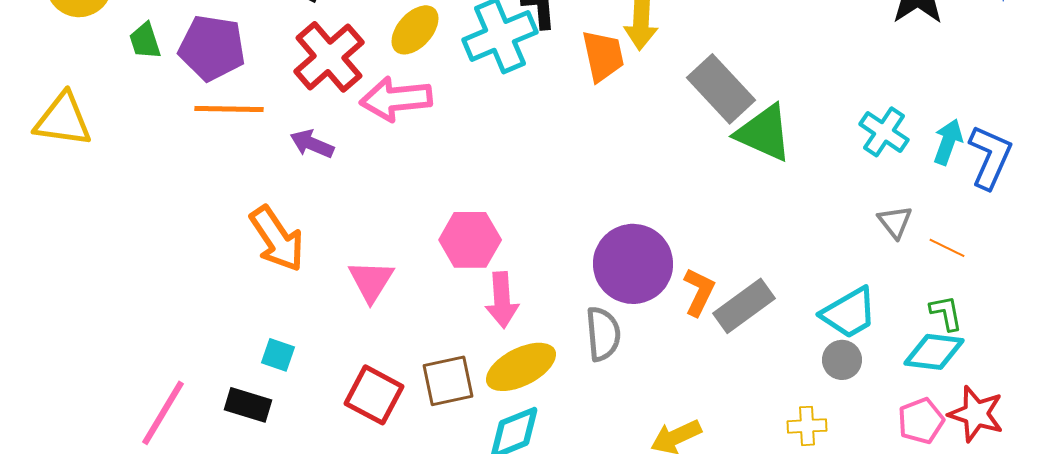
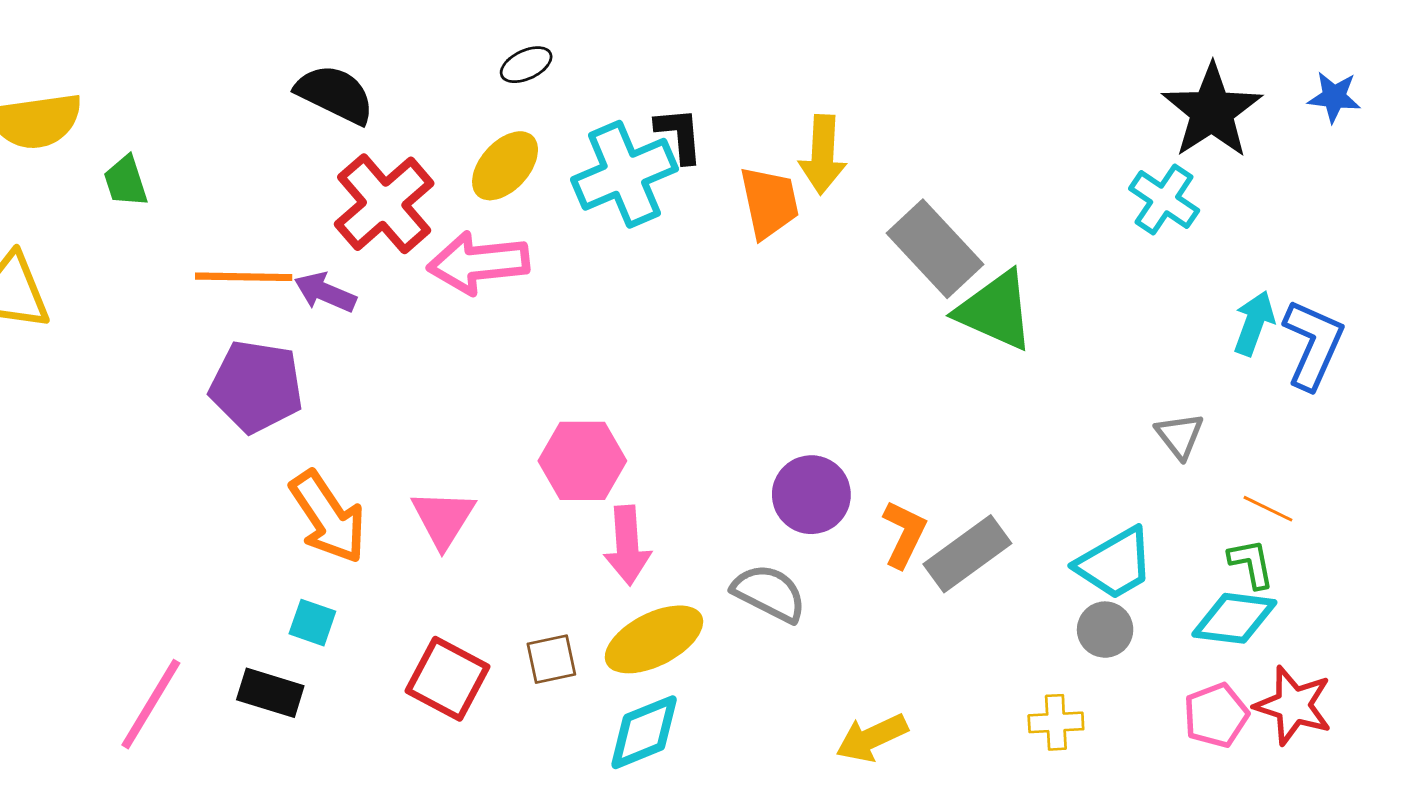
purple pentagon: (212, 48) -> (256, 386), moved
cyan cross: (884, 132) -> (1164, 200), moved
purple arrow: (312, 144) -> (325, 292), moved
orange arrow: (277, 239) -> (328, 517), moved
orange line: (947, 248) -> (1268, 509), moved
purple circle: (633, 264) -> (811, 495), size x0.7
gray semicircle: (603, 334) -> (769, 593), turned -58
brown square: (448, 381) -> (551, 659), size x0.7

